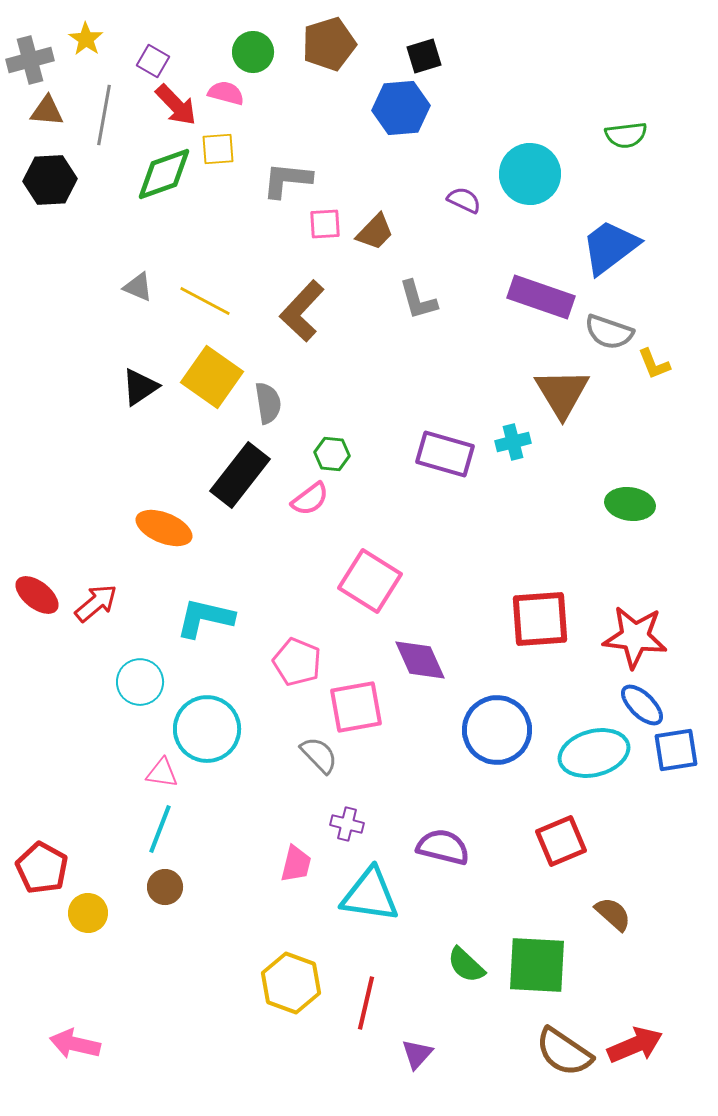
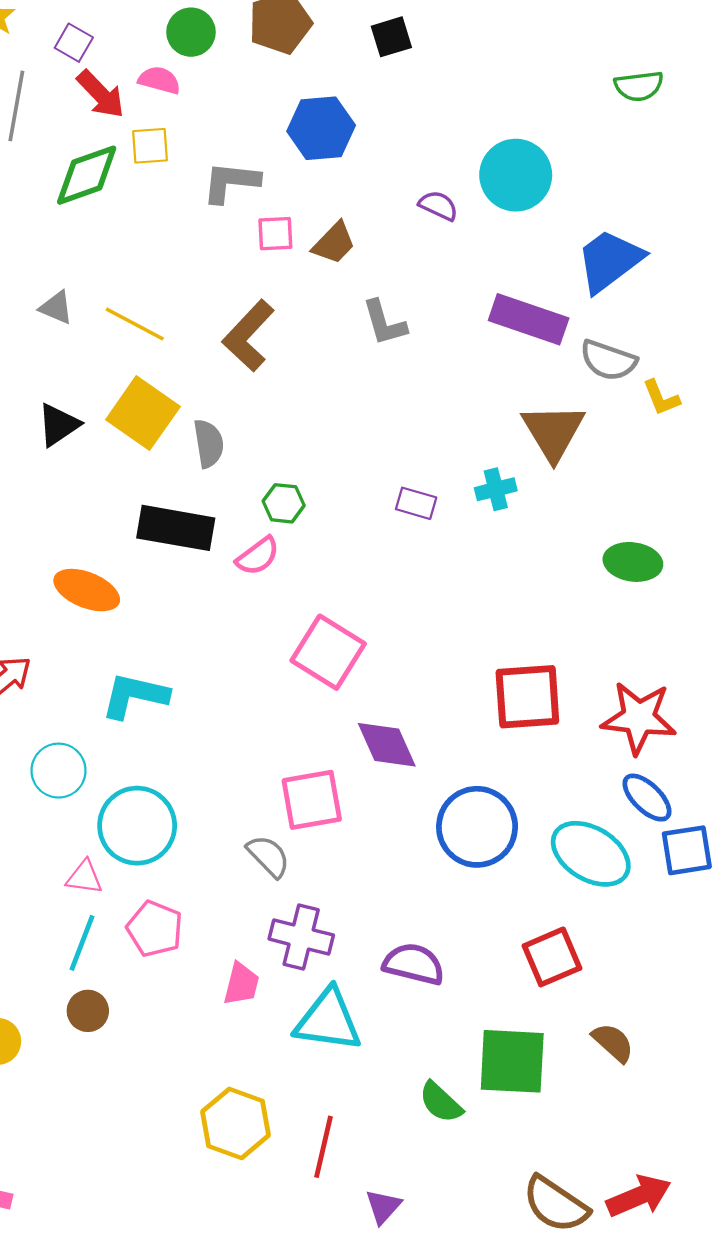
blue hexagon: (401, 108) -> (321, 128), moved
green semicircle: (626, 135) -> (639, 86), moved
purple rectangle: (445, 454) -> (416, 503), size x0.6
black rectangle: (240, 475) -> (176, 528), turned 62
pink pentagon: (297, 662) -> (155, 929), moved
cyan ellipse: (594, 753) -> (591, 854), turned 46
purple cross: (347, 824) -> (301, 937), size x1.6
green square: (537, 965) -> (512, 1061), moved

